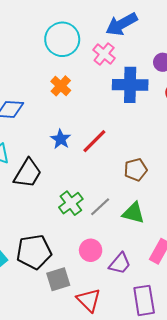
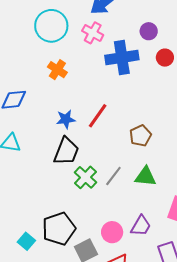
blue star: (61, 139) -> (66, 119), turned -30
black trapezoid: (28, 173) -> (66, 151), moved
pink circle: (91, 250) -> (112, 232), moved

